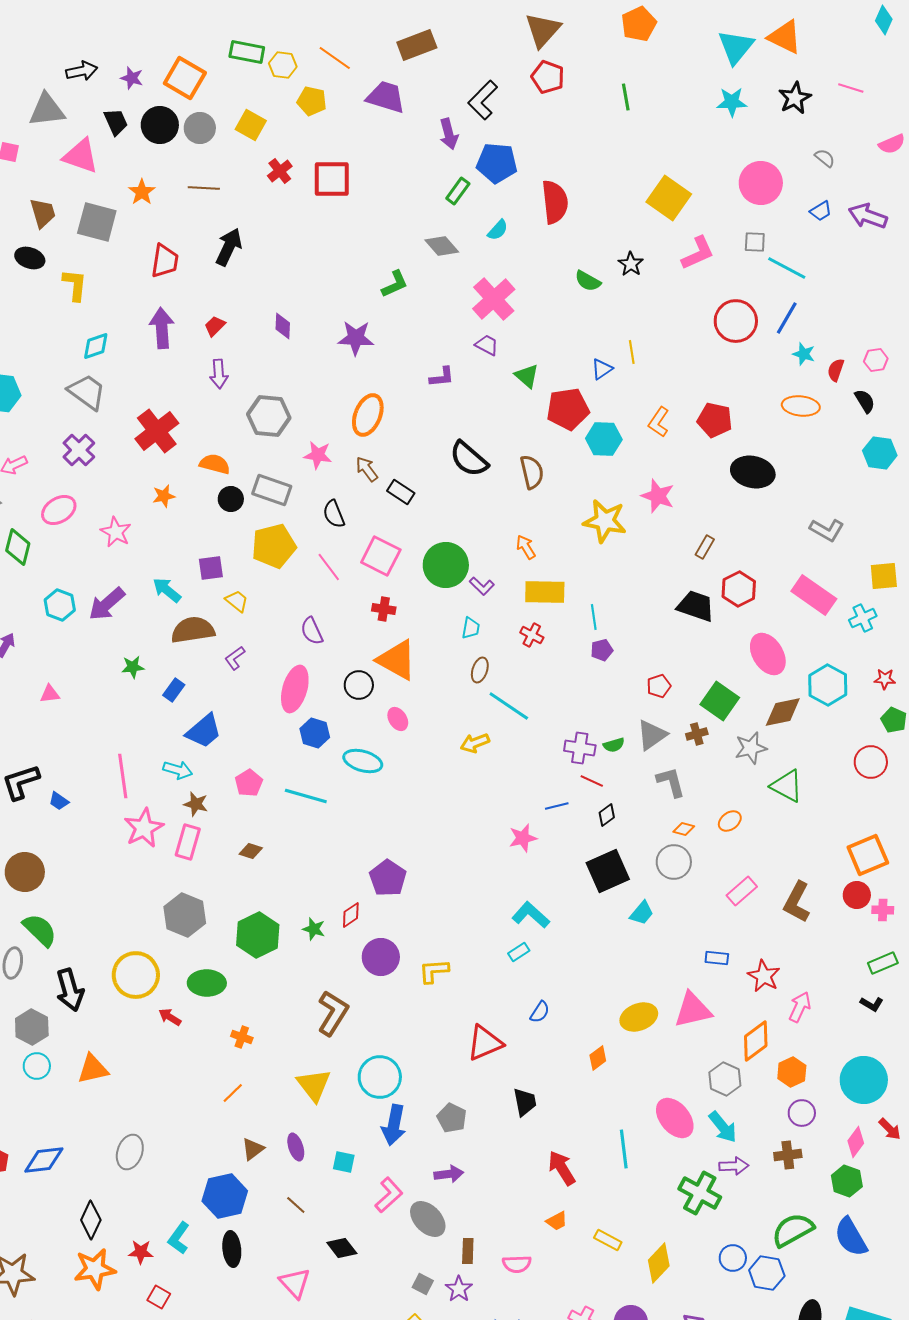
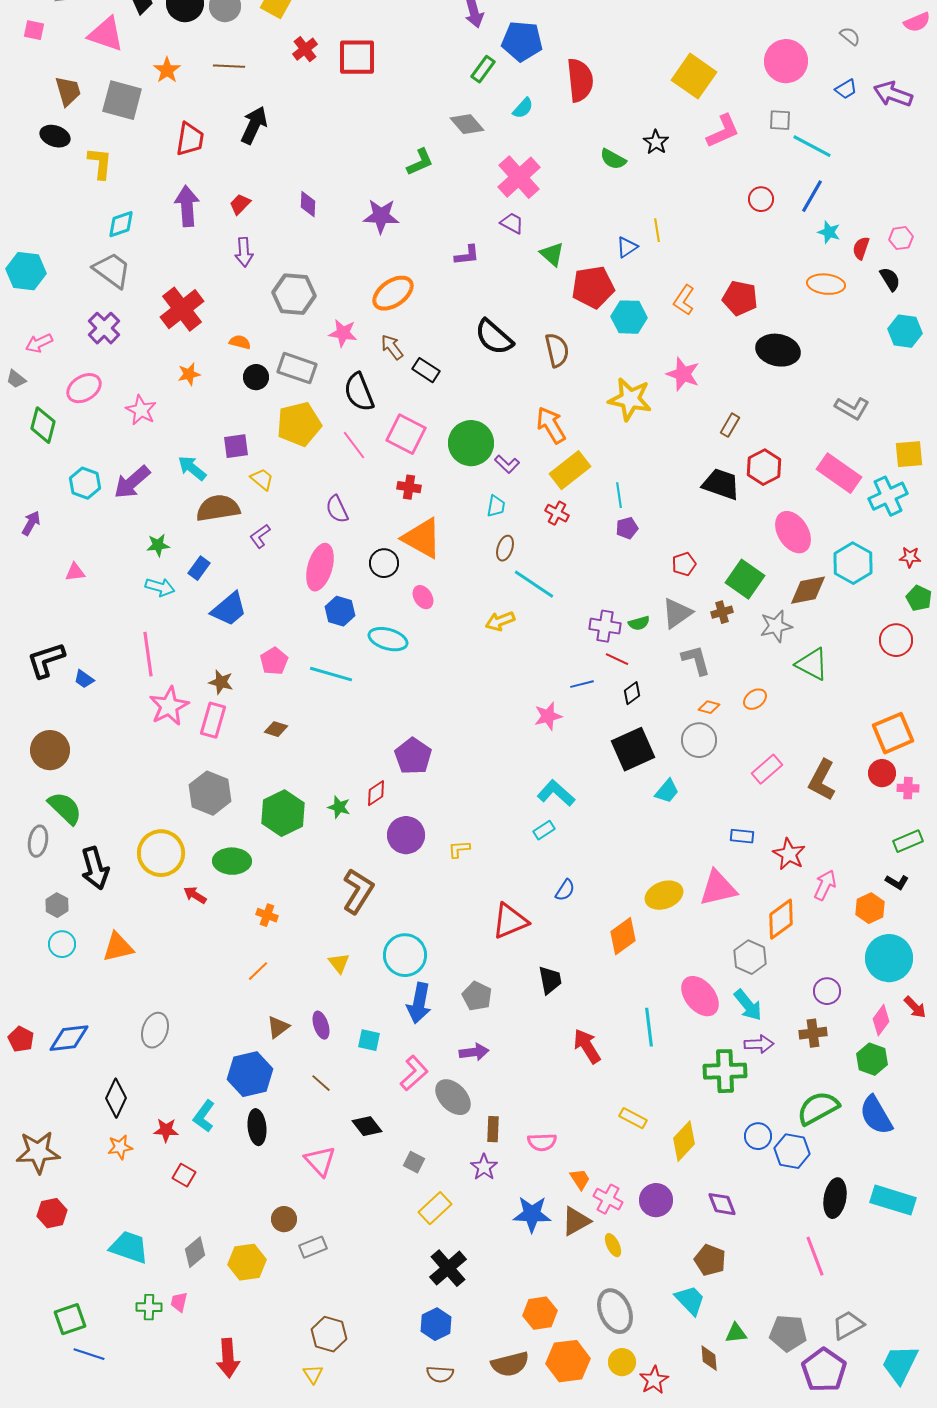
red circle: (736, 321) -> (761, 199), size x0.6
orange ellipse: (368, 415) -> (393, 293), turned 33
orange semicircle: (215, 464) -> (240, 342), size x0.7
black semicircle: (334, 514) -> (359, 392), size x1.4
orange arrow: (526, 547) -> (551, 425), size x1.5
yellow rectangle: (545, 592) -> (570, 470), turned -39
cyan cross: (863, 618) -> (888, 496), size x1.4
cyan arrow: (178, 770) -> (160, 587), moved
yellow L-shape: (434, 971) -> (459, 849), size x0.7
gray hexagon: (32, 1027) -> (57, 905), size x0.7
orange diamond: (598, 1058) -> (623, 936), size x1.5
orange hexagon: (792, 1072) -> (870, 908), moved
yellow triangle: (314, 1085) -> (339, 963), size x0.6
green cross: (700, 1193) -> (725, 1071), turned -30
orange trapezoid: (557, 1221) -> (580, 1179), moved, turned -95
orange star: (95, 1269) -> (120, 1147), size x0.6
gray square: (423, 1284) -> (414, 1162), moved

